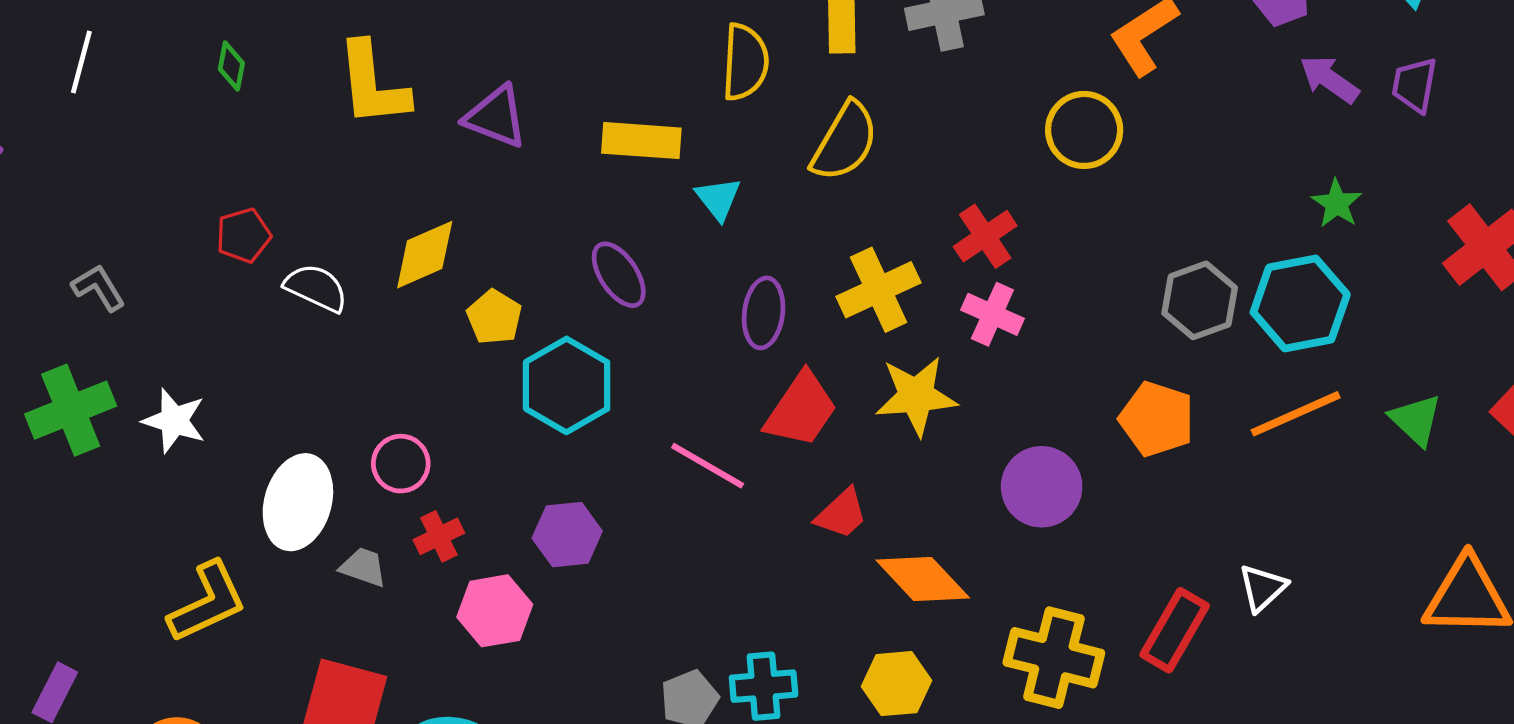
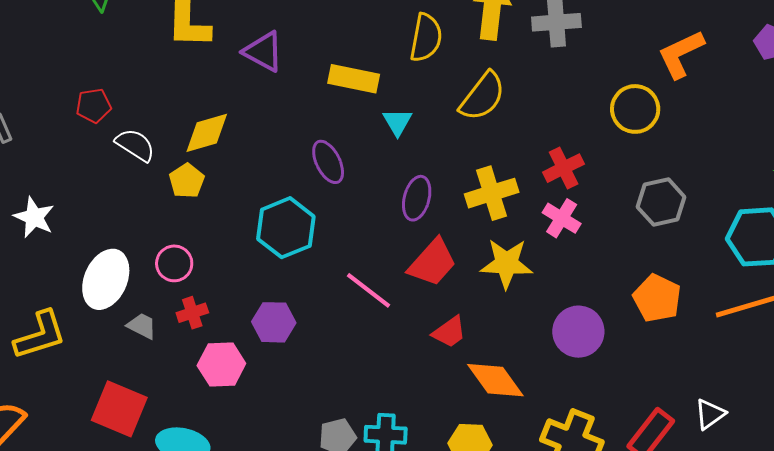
gray hexagon: (1200, 300) -> (661, 202), moved
yellow pentagon: (494, 317) -> (187, 181), moved

